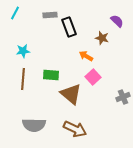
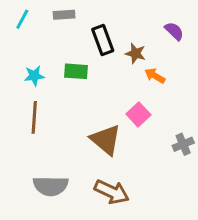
gray rectangle: (50, 15) -> (64, 15), moved
brown star: (102, 38) -> (135, 53), moved
orange arrow: (86, 56) -> (155, 76), moved
green rectangle: (51, 75) -> (76, 71), moved

